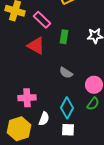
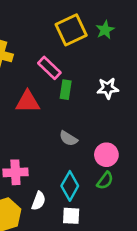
pink rectangle: (42, 20) -> (49, 68), moved
red triangle: (36, 46) -> (28, 102), turned -30

